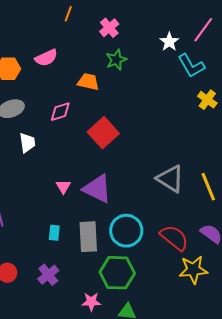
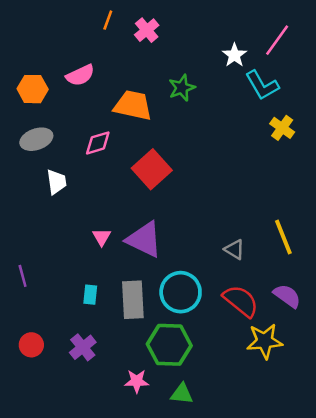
pink cross: (109, 28) -> (147, 30), moved
green star: (116, 60) -> (182, 88), moved
orange trapezoid: (88, 82) -> (133, 105), size x1.4
gray triangle: (170, 179) -> (234, 250), moved, size x0.6

